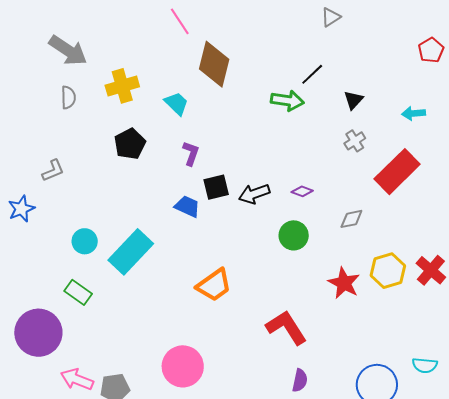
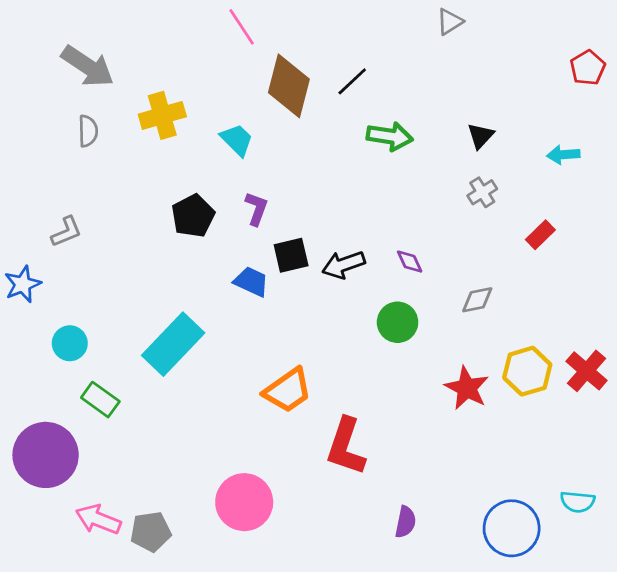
black line: (312, 74) -> (352, 81), moved
black pentagon: (130, 144) -> (193, 216), moved
red rectangle: (397, 172) -> (540, 235), size x0.5
purple diamond: (302, 191) -> (410, 262), turned 45
cyan circle: (85, 241) -> (70, 343), moved
red L-shape: (286, 328) -> (346, 447), moved, turned -129

